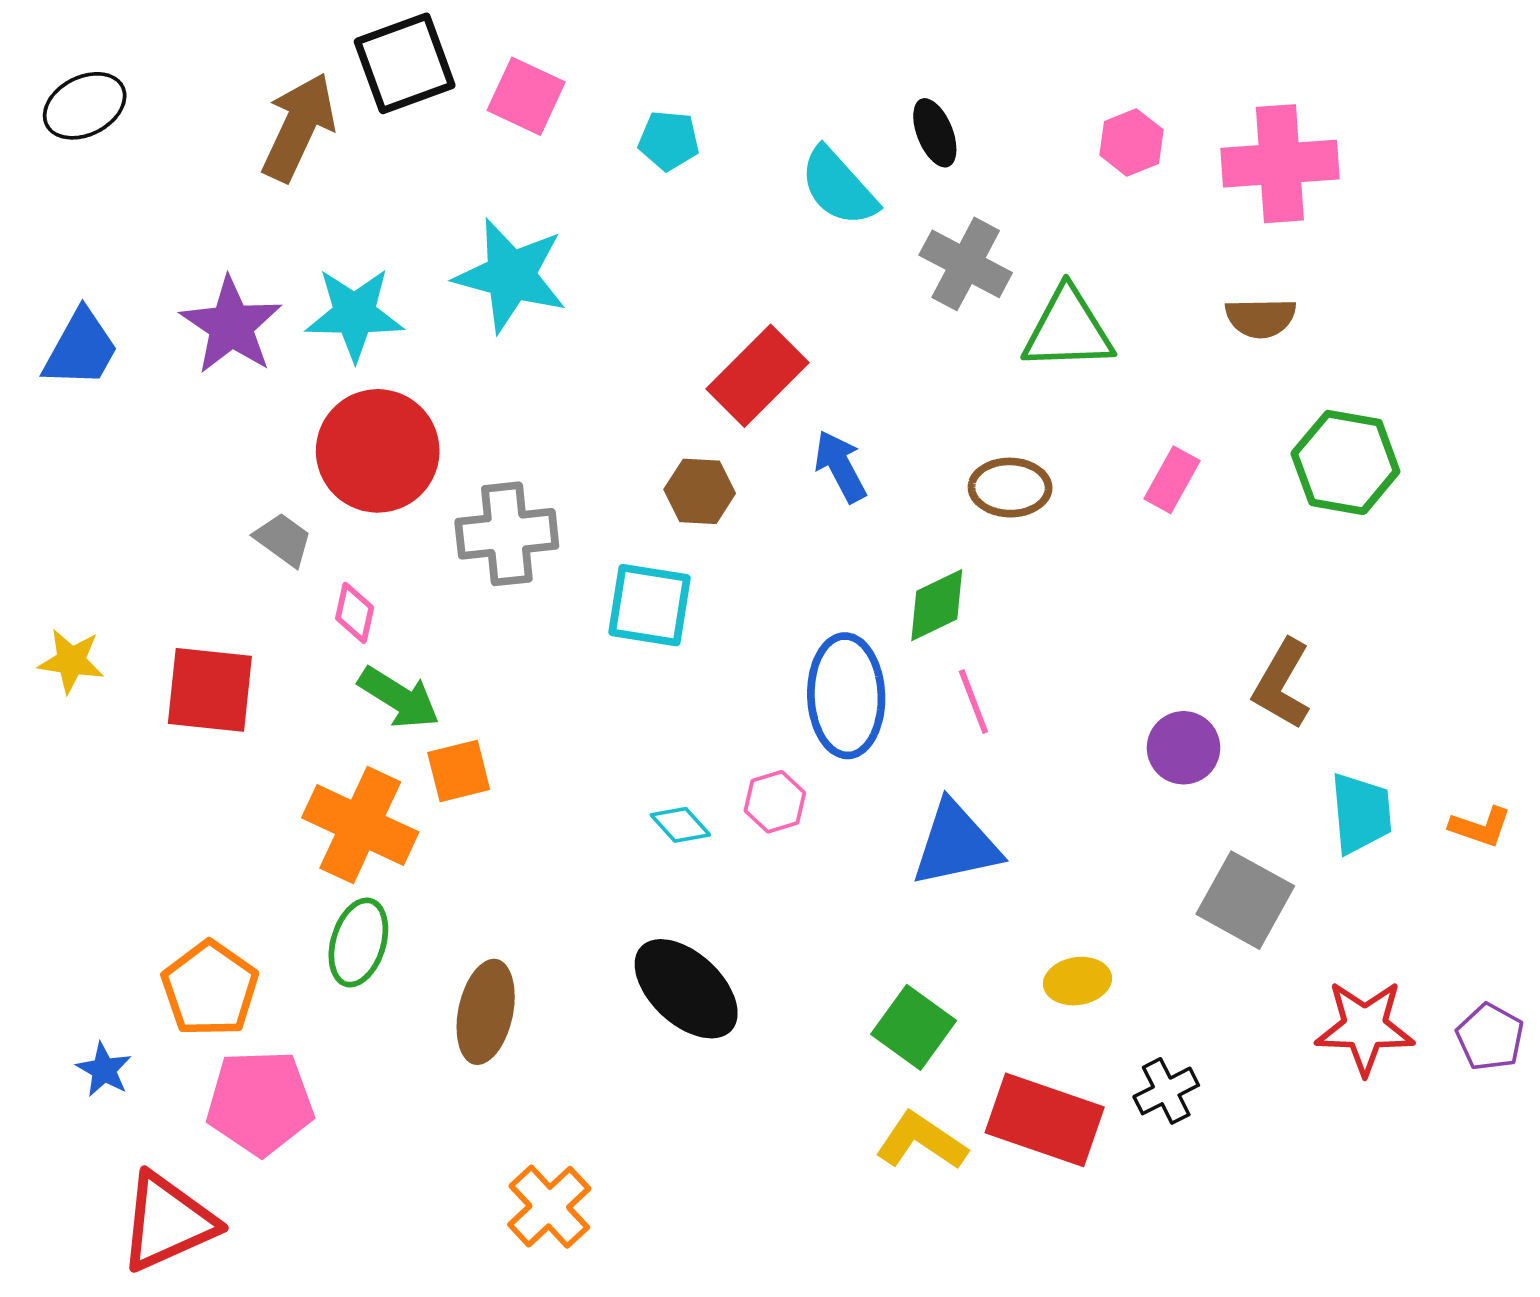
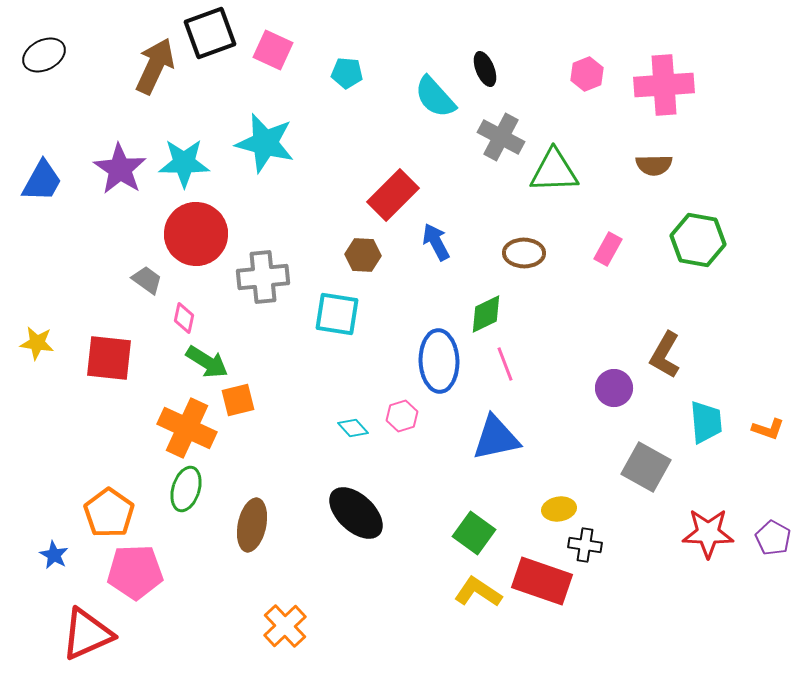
black cross: (1166, 1091) -> (585, 545), moved, turned 36

